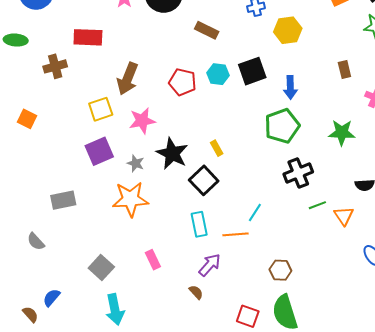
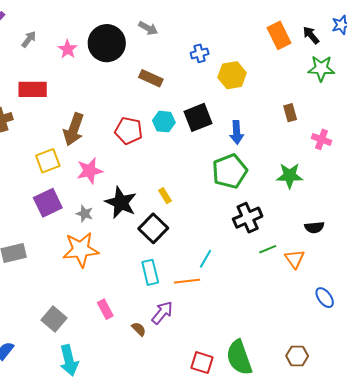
brown hexagon: (280, 270) -> (297, 356), moved
brown semicircle: (196, 292) -> (139, 329), moved

